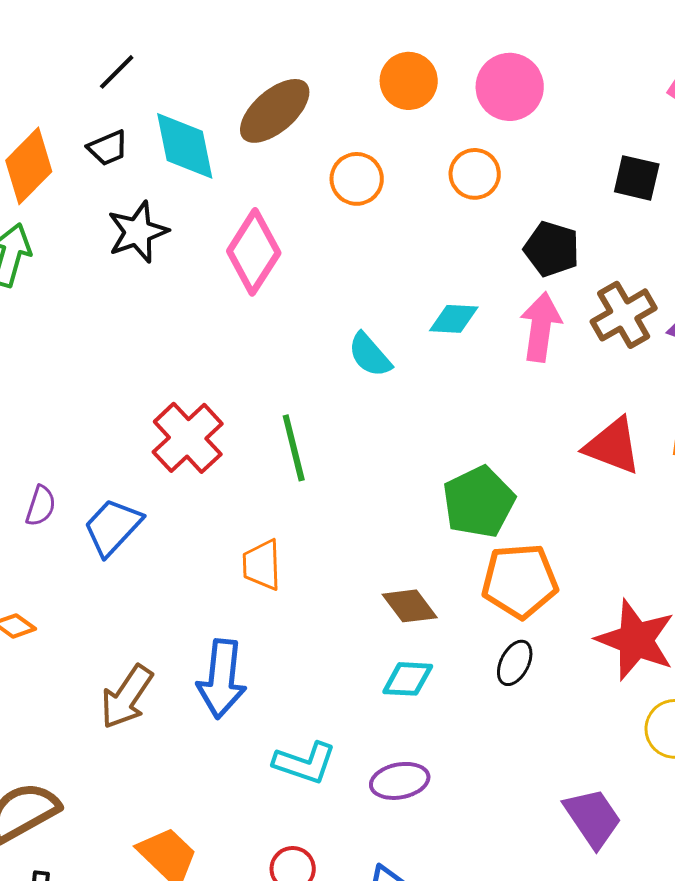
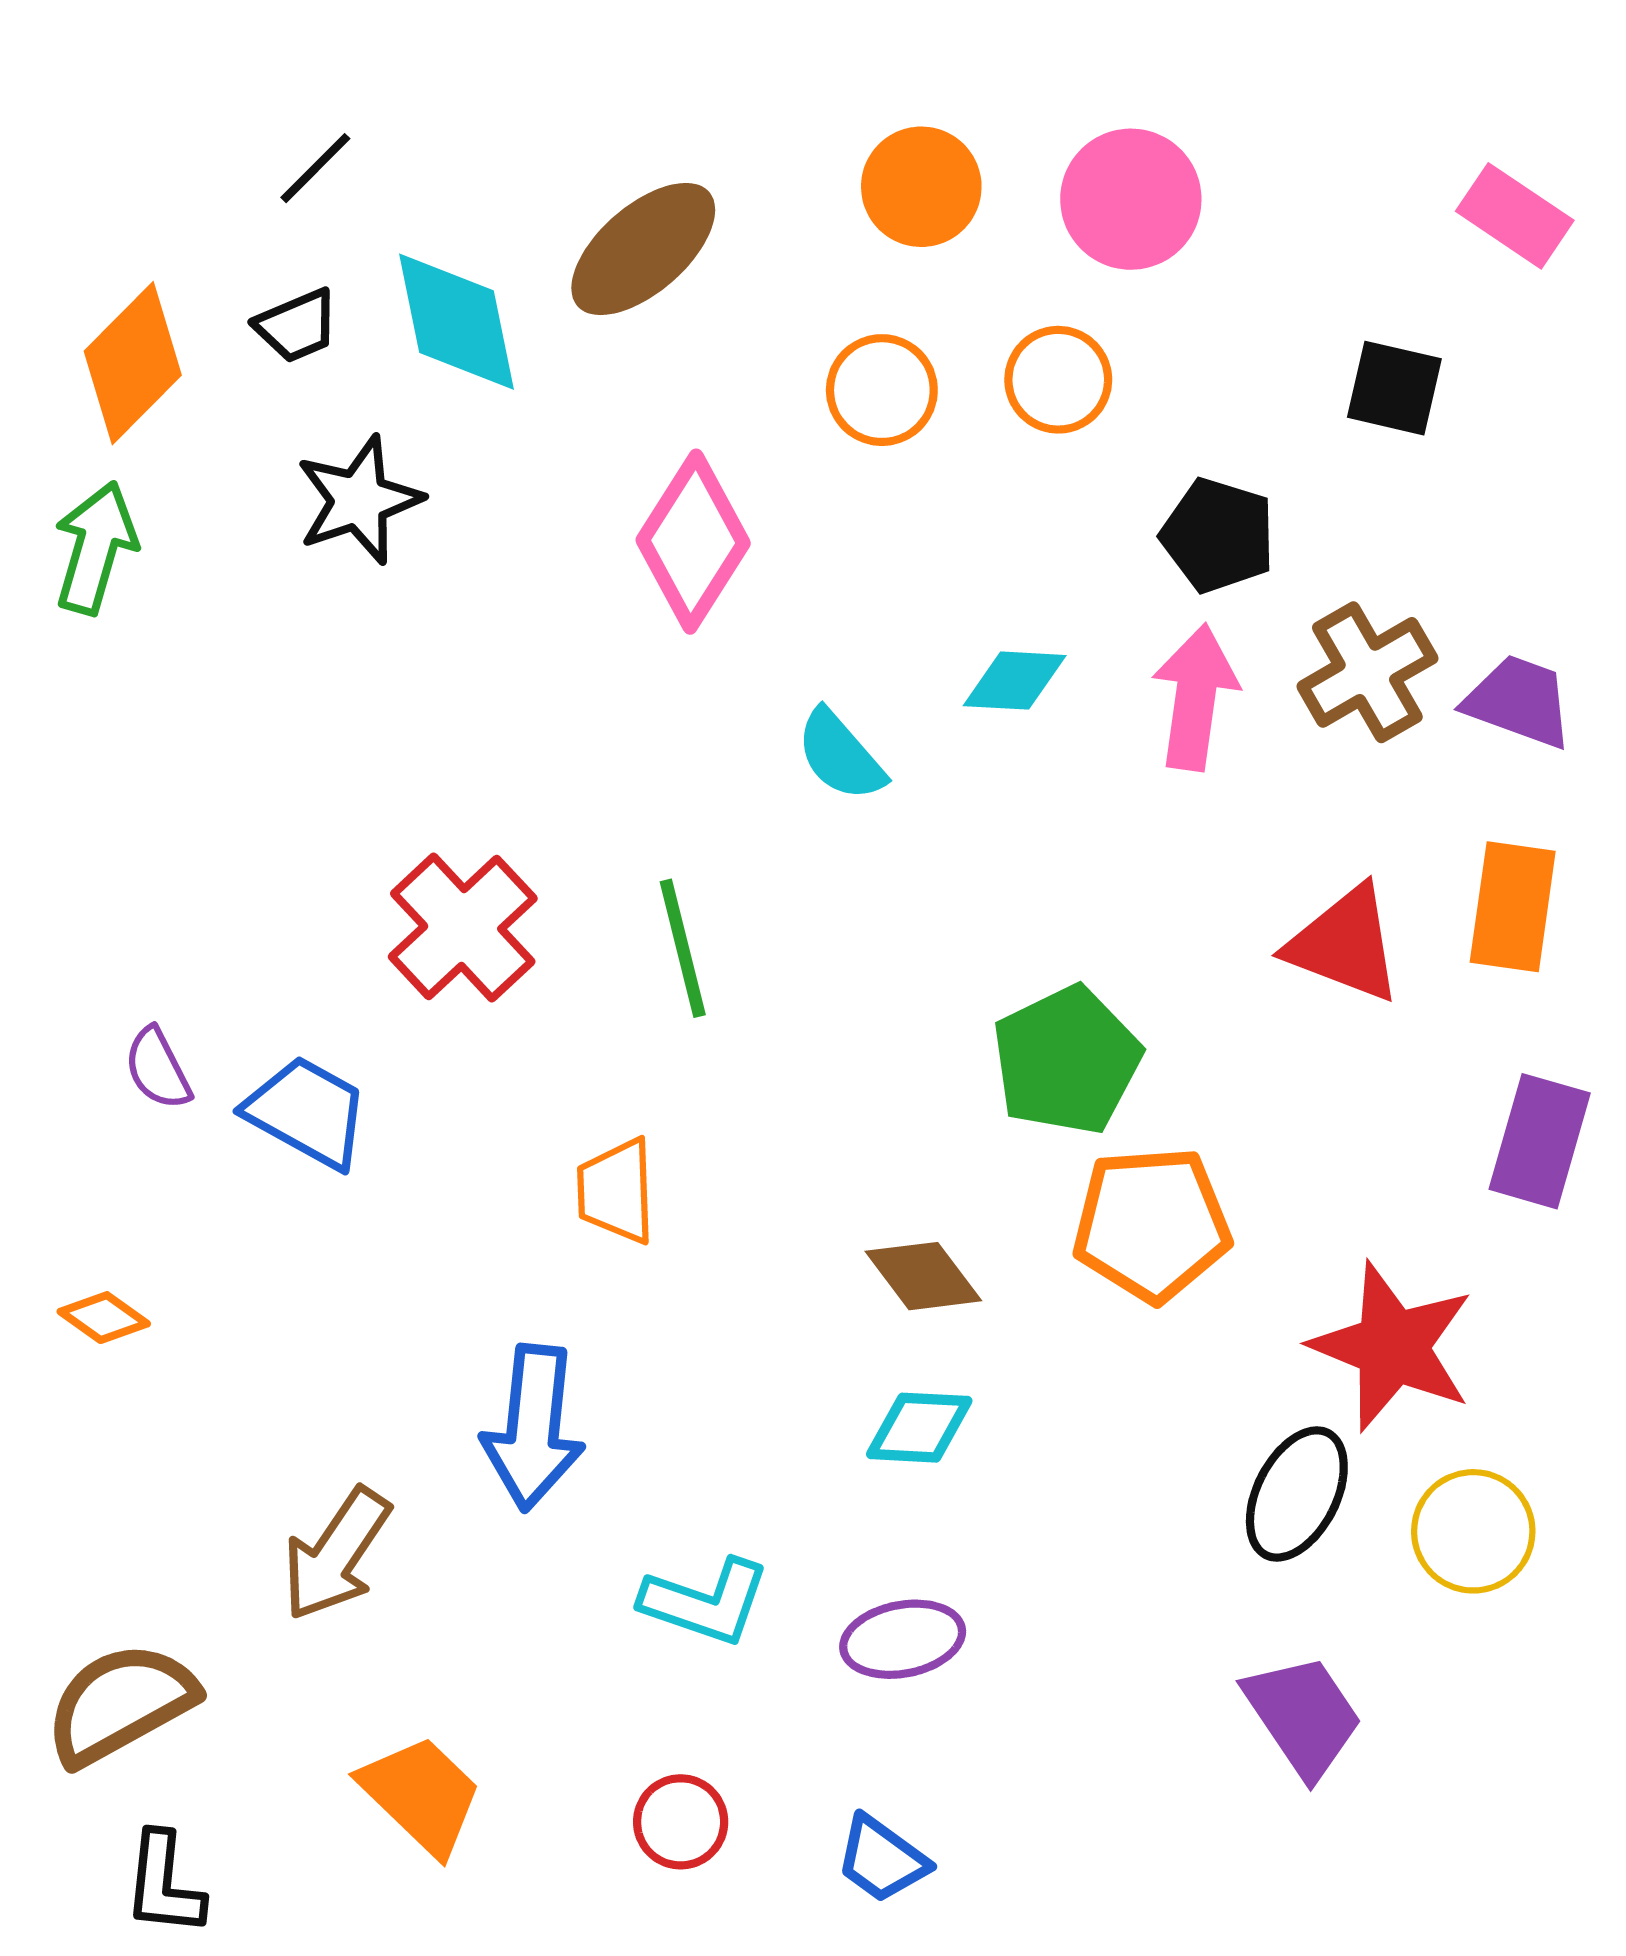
orange circle: (357, 179) -> (882, 390), moved
pink diamond: (254, 252) -> (693, 542), moved
purple semicircle: (41, 506) -> (158, 1069), turned 135
blue trapezoid: (113, 527) -> (307, 1112), turned 76
black ellipse: (515, 663) -> (1297, 1494), moved, size x1.4
brown arrow: (127, 697) -> (336, 1554), moved

